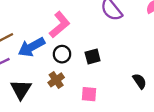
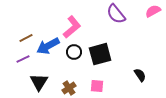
black square: (93, 56) -> (100, 54), size x1.6
brown cross: (56, 80) -> (69, 88), moved

